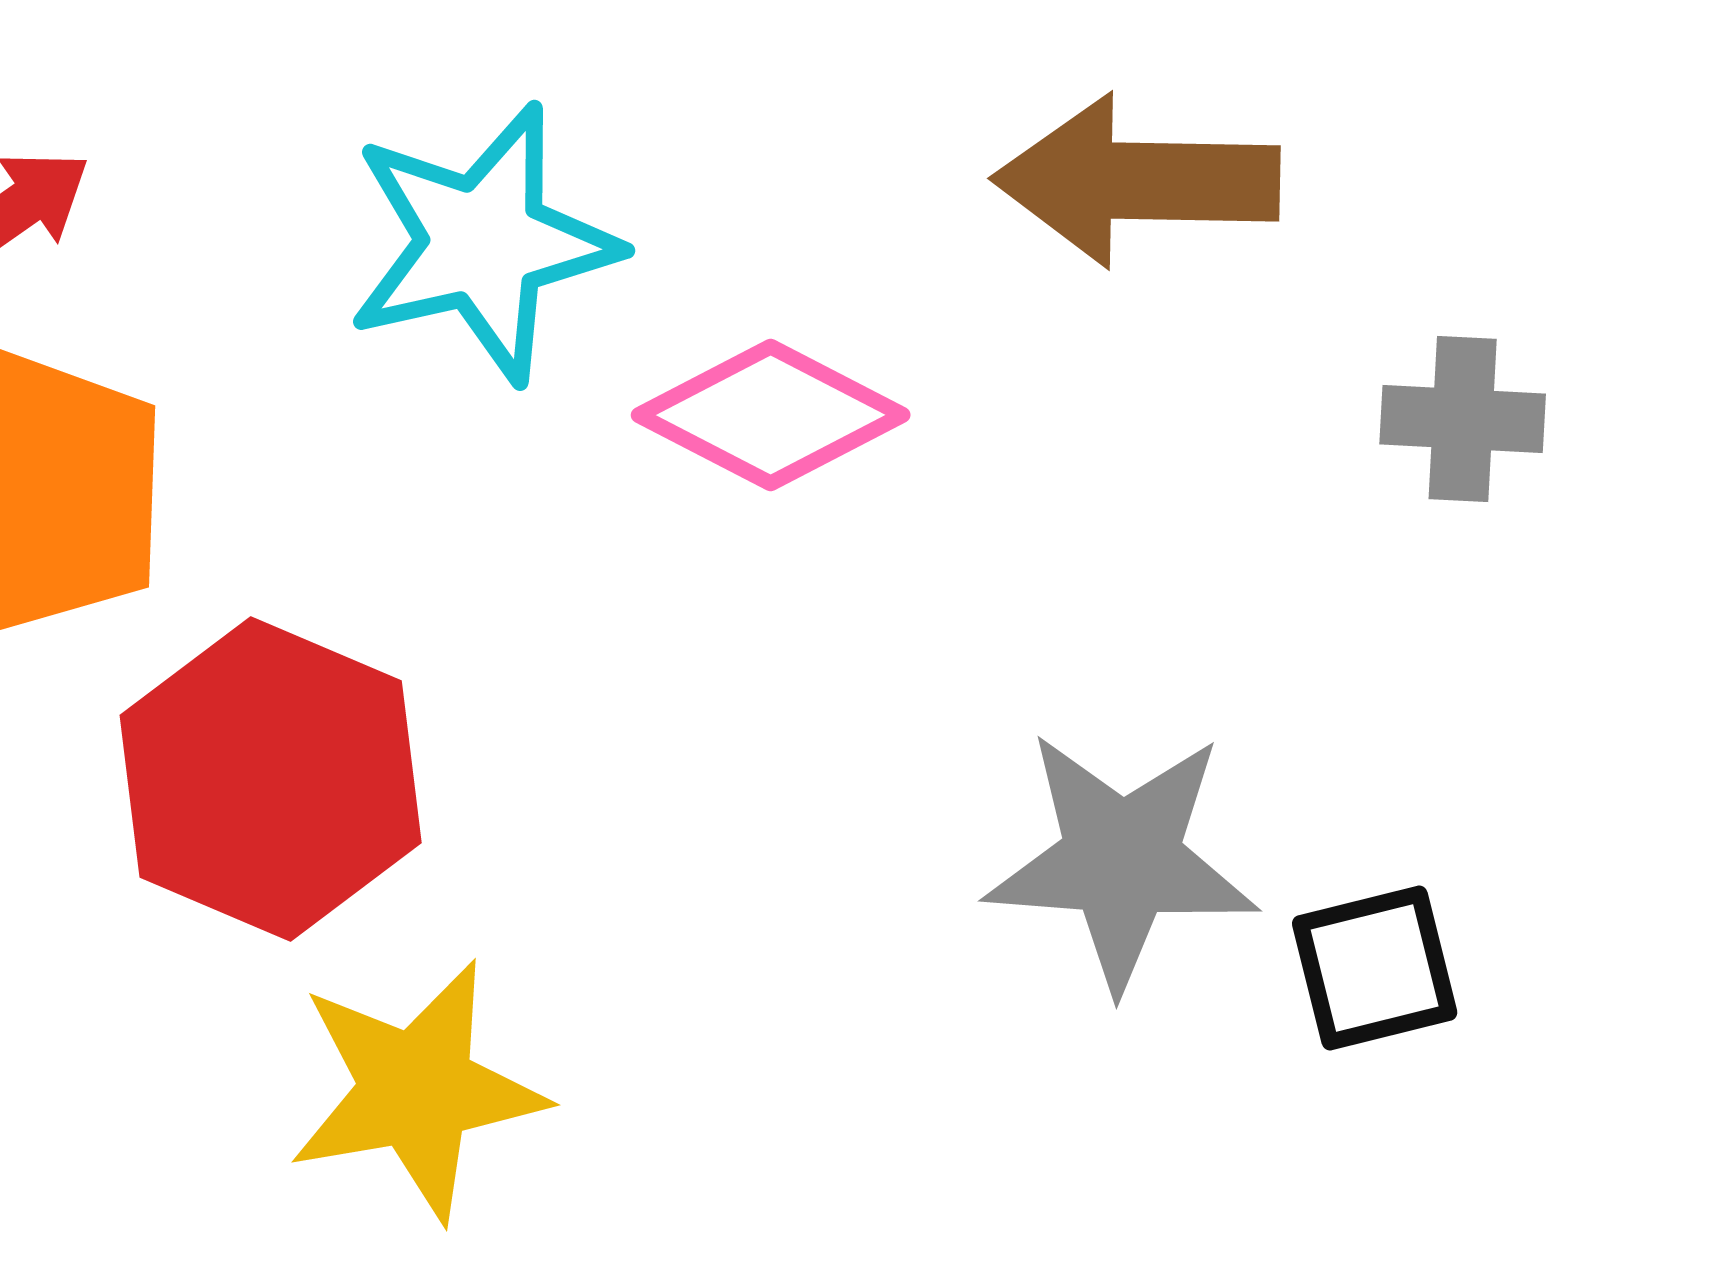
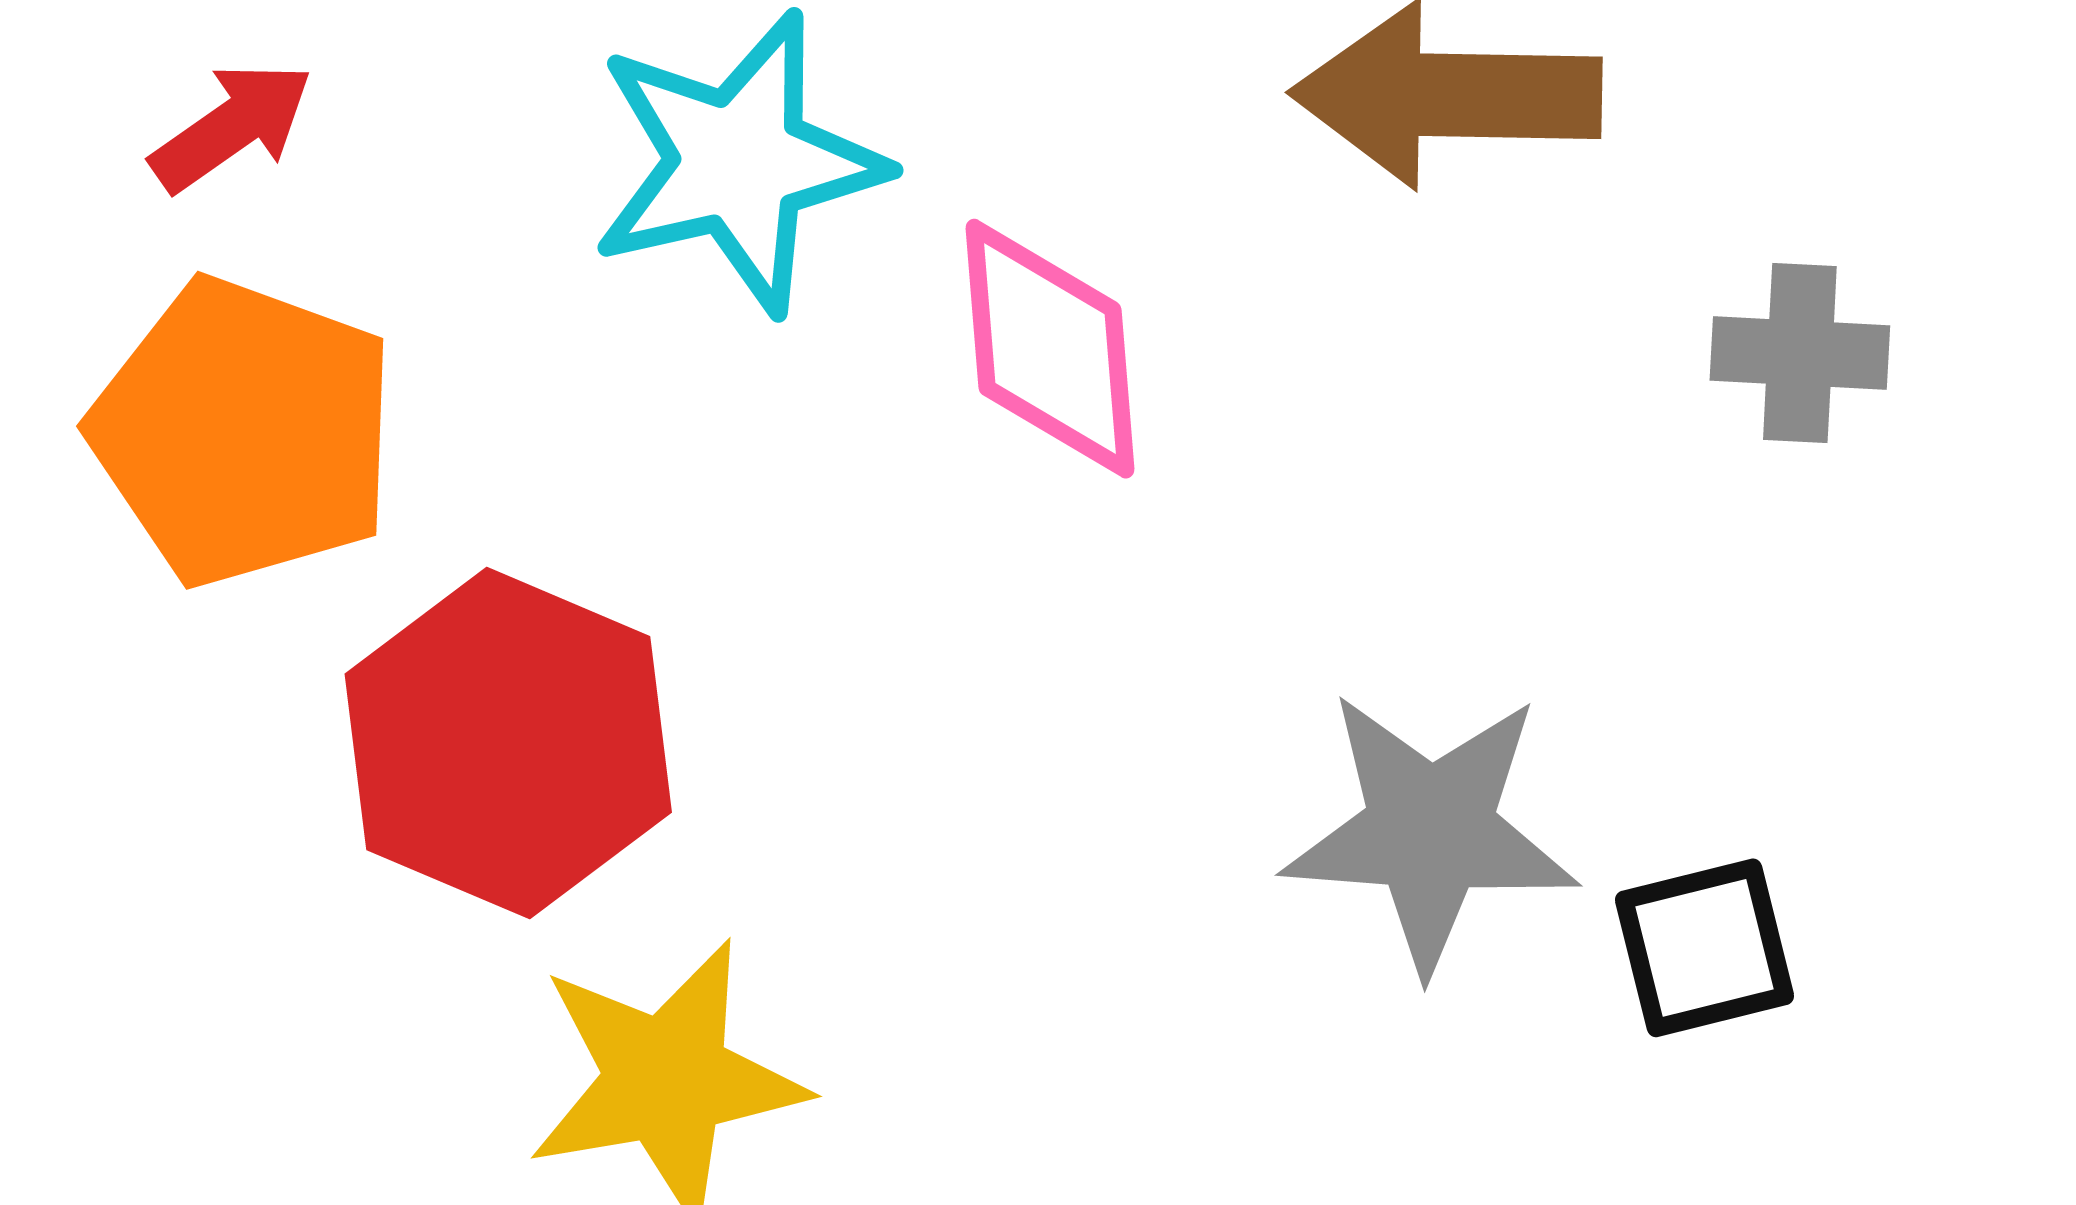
pink diamond: (771, 415) -> (1050, 349), turned 58

